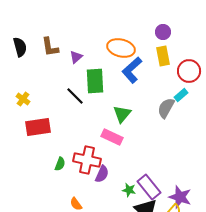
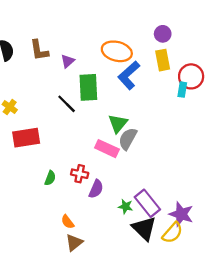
cyan rectangle: (181, 95) -> (182, 90), moved, turned -40
gray semicircle: (166, 108) -> (128, 139), moved
red cross: (87, 160) -> (80, 174), size x0.6

